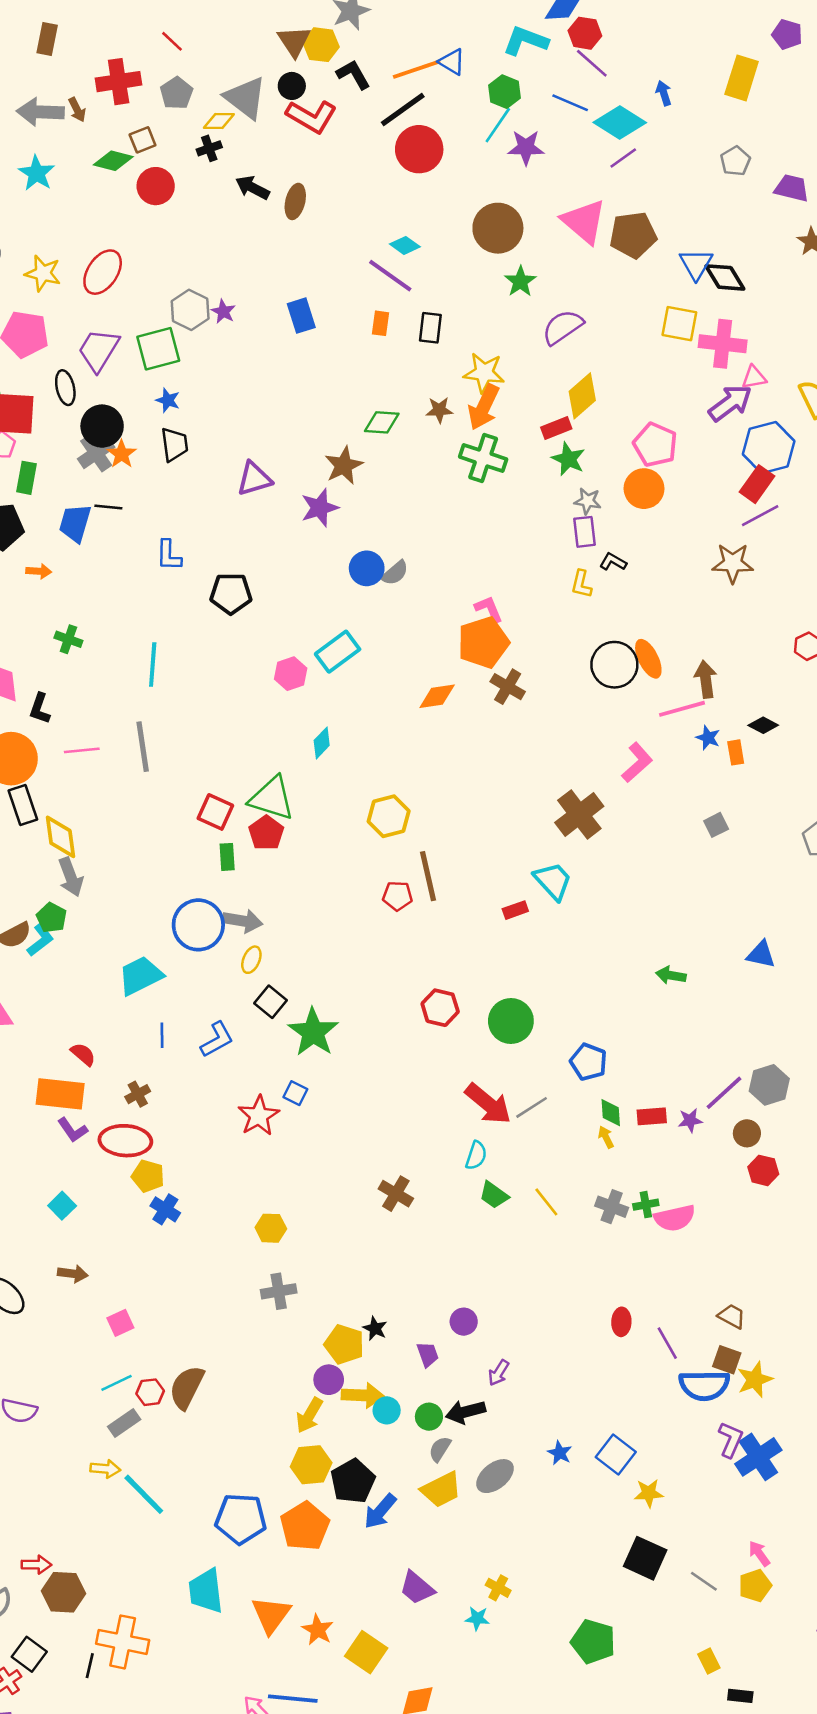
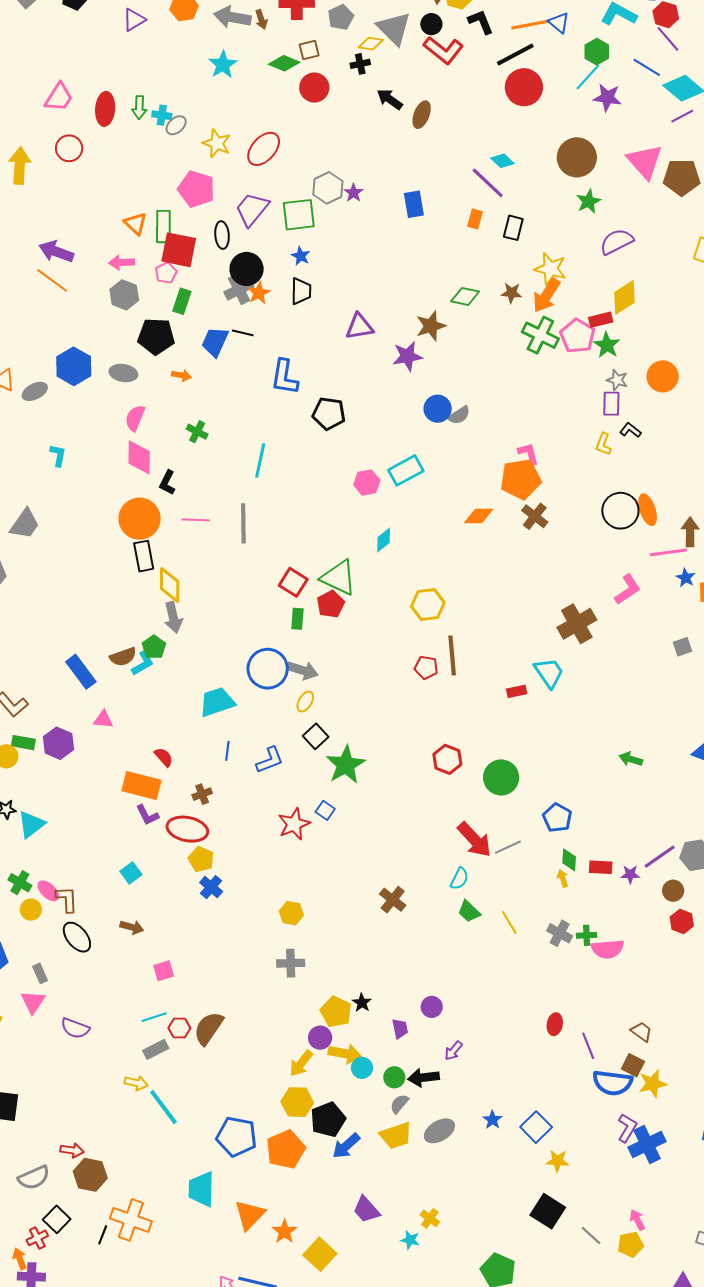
pink pentagon: (655, 445) -> (577, 336), moved
blue L-shape: (169, 555) -> (285, 377), size x1.4

